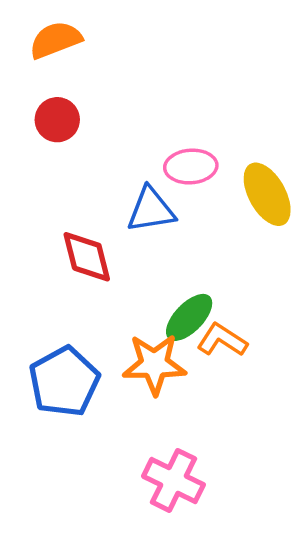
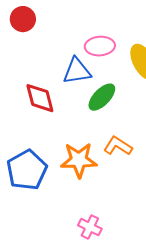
green ellipse: (189, 317) -> (102, 97), moved
pink cross: (173, 480) -> (90, 227), size x0.7

